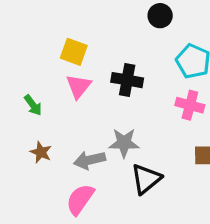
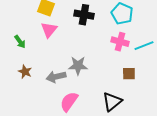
black cross: (127, 80) -> (84, 15), moved
black triangle: (146, 179) -> (112, 102), moved
pink semicircle: (80, 199) -> (69, 102), moved

